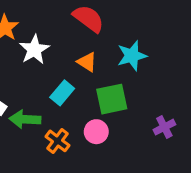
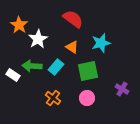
green arrow: (25, 119) -> (32, 66), moved
purple cross: (164, 127) -> (122, 89), turned -32
pink circle: (96, 132) -> (87, 98), moved

